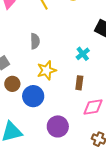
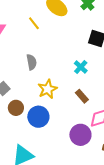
brown rectangle: (79, 83) -> (82, 96), turned -40
purple circle: (58, 126) -> (80, 135), moved

